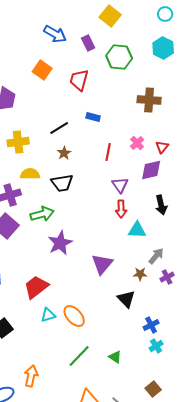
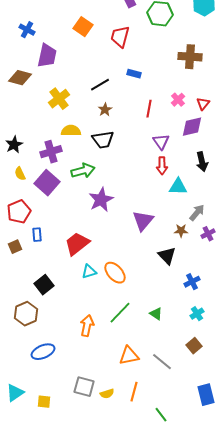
yellow cross: (18, 142) -> (59, 99), turned -30
cyan cross: (156, 346) -> (197, 314), moved
orange arrow: (31, 376) -> (87, 326), moved

